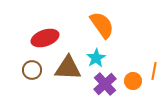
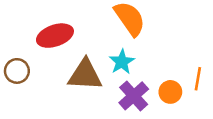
brown circle: (32, 70) -> (17, 71), moved

